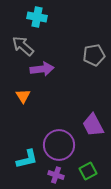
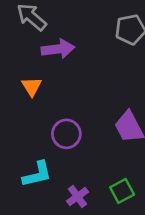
purple circle: (59, 145) -> (66, 134), moved, size x0.7
purple cross: (56, 175) -> (77, 196), turned 35

